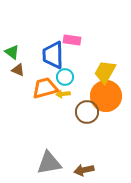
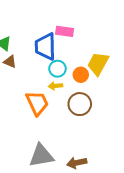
orange trapezoid: (45, 88) -> (37, 103), moved, turned 80
orange circle: (106, 96) -> (81, 75), moved, size x0.5

